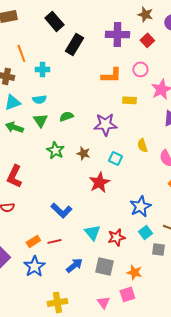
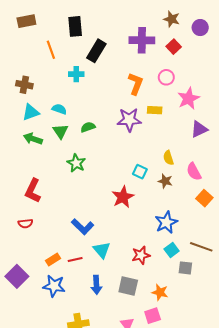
black rectangle: (54, 21) -> (75, 26), turned 36
orange line: (21, 53) -> (51, 50), moved
cyan cross: (42, 69) -> (76, 74), moved
orange L-shape: (111, 75) -> (136, 84), turned -70
cyan semicircle: (39, 99) -> (59, 109), turned -152
purple star: (105, 124) -> (129, 120), moved
brown star: (83, 153) -> (165, 181), moved
cyan triangle: (92, 232) -> (102, 250), moved
blue arrow: (74, 265) -> (96, 285), turned 126
blue star: (34, 266) -> (54, 286), turned -30

